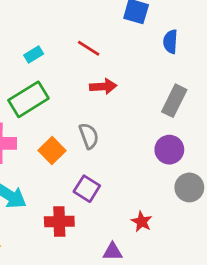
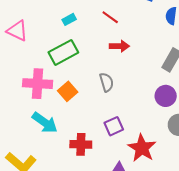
orange square: (52, 150) -> (68, 91), moved
purple square: (87, 189) -> (114, 126), moved, turned 30
red star: (142, 222) -> (142, 148), size x1.8

